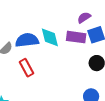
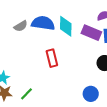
red rectangle: (26, 68) -> (52, 58), moved

